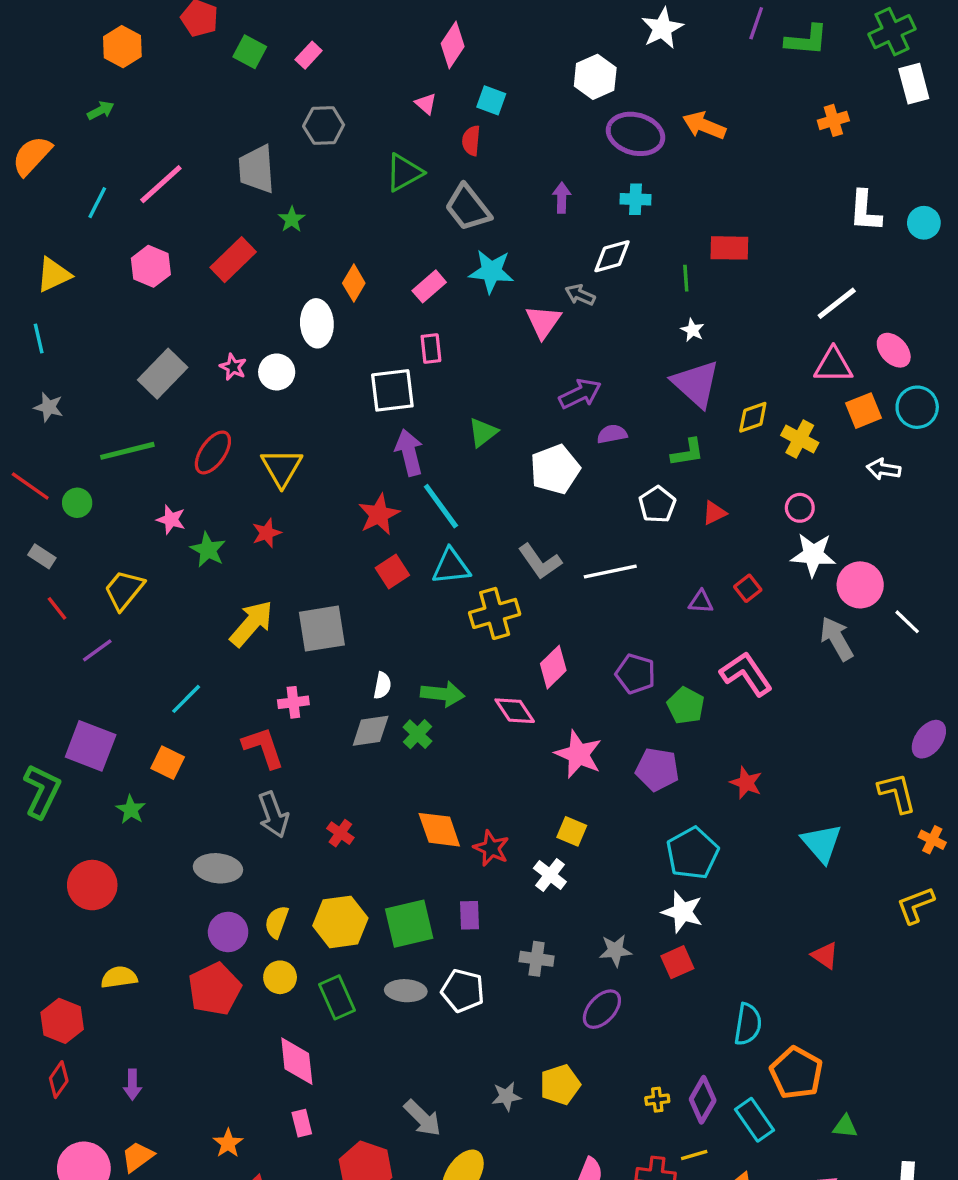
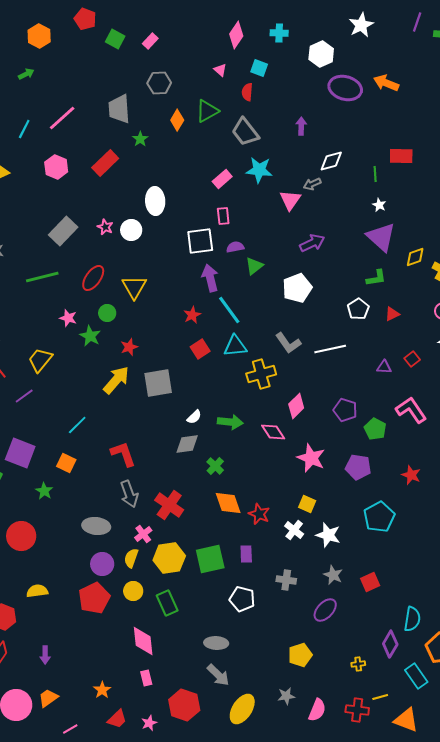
cyan cross: (635, 199) -> (279, 33), moved
orange diamond: (354, 283) -> (177, 120), moved
gray arrow: (580, 295) -> (312, 184), turned -48
purple semicircle: (612, 434) -> (235, 247), moved
green circle: (77, 503) -> (107, 313), moved
red star: (379, 514) -> (192, 315), size x0.7
red star: (267, 533) -> (129, 347), moved
white semicircle: (382, 686) -> (194, 417), turned 35
pink cross: (293, 702) -> (143, 534), moved, turned -30
green cross: (417, 734) -> (215, 466), moved
red cross: (340, 833) -> (169, 505), size x1.8
white star: (682, 912) -> (328, 535), moved
gray star: (615, 950) -> (333, 575), turned 30
gray ellipse: (406, 991) -> (216, 643), moved
gray star: (506, 1096) -> (286, 696), moved
purple diamond: (703, 1100) -> (390, 644), moved

